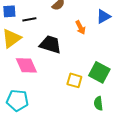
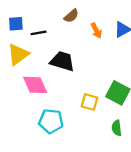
orange arrow: (80, 27) -> (96, 31), moved
cyan pentagon: (17, 100) -> (51, 121), moved

